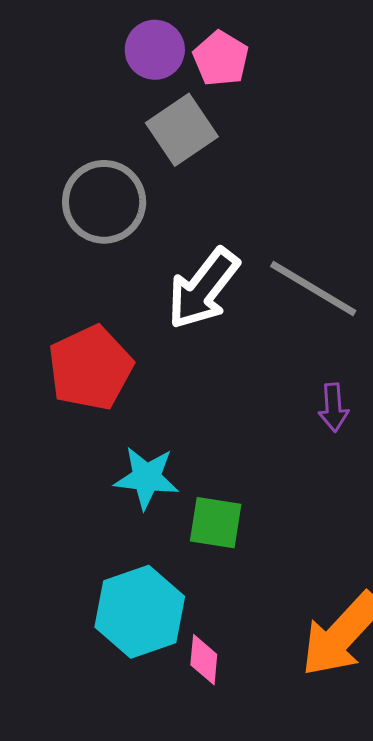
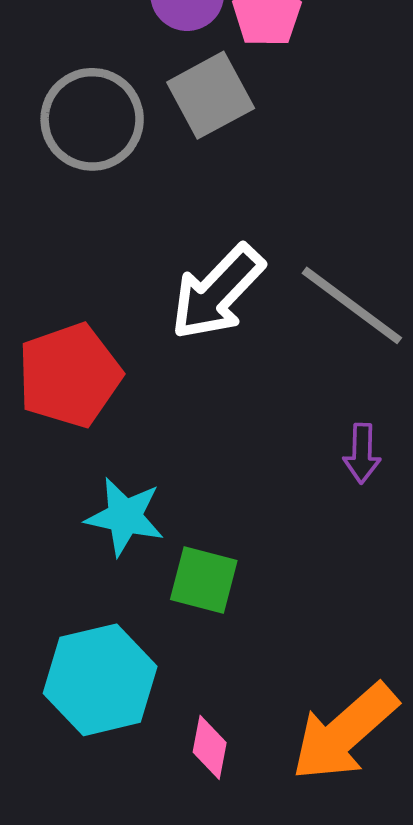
gray circle: (104, 202) -> (92, 119), moved
pink diamond: (204, 660) -> (210, 747), moved

